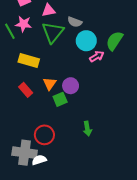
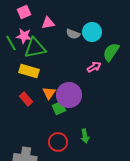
green triangle: (53, 32) -> (35, 48), moved, turned 40
cyan circle: (86, 41) -> (92, 32), moved
purple circle: (71, 86) -> (69, 95), size x1.6
red circle: (44, 135) -> (58, 142), moved

